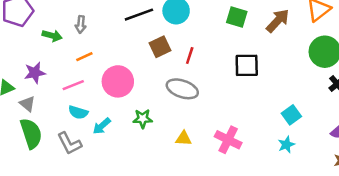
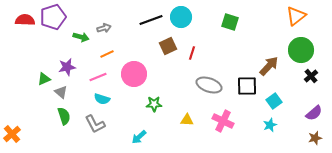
brown arrow: (278, 21) -> (269, 66), moved
gray arrow: (81, 24) -> (104, 28), turned -112
black square: (247, 65) -> (247, 86), moved
gray ellipse: (182, 89) -> (209, 85), moved
cyan arrow: (102, 126) -> (139, 137), moved
green semicircle: (31, 133) -> (64, 116), size x0.7

